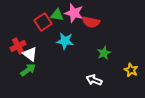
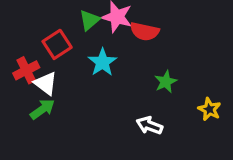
green triangle: (57, 15) -> (89, 20), turned -48
red square: (43, 22) -> (57, 44), moved
cyan star: (65, 41) -> (102, 62), turned 30

